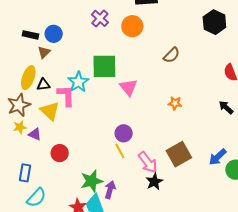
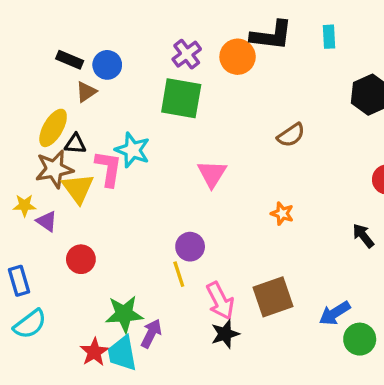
orange circle: (132, 26) -> (238, 57), moved
green square: (104, 66) -> (181, 98), moved
cyan star: (78, 82) -> (132, 150), turned -30
brown star: (19, 105) -> (54, 169), moved
blue rectangle: (25, 173) -> (19, 281), turned -36

